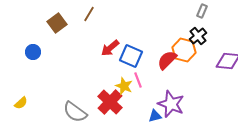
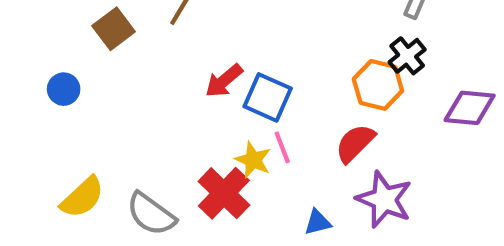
red semicircle: (167, 60) -> (355, 143), moved
yellow semicircle: (21, 103) -> (82, 197), moved, size x1.6
purple star: (171, 104) -> (384, 199), moved

